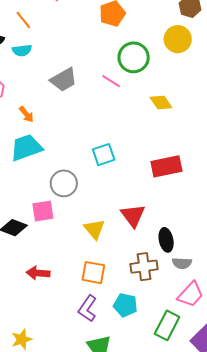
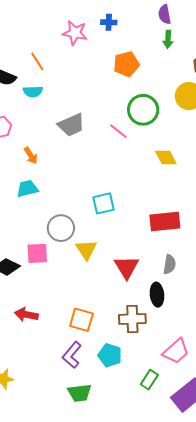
cyan trapezoid: (26, 148) -> (27, 189), size x0.7
yellow triangle: (94, 229) -> (86, 250), moved
gray semicircle: (182, 263) -> (170, 264), moved, turned -90
green rectangle: (167, 325) -> (149, 380), size x0.7

